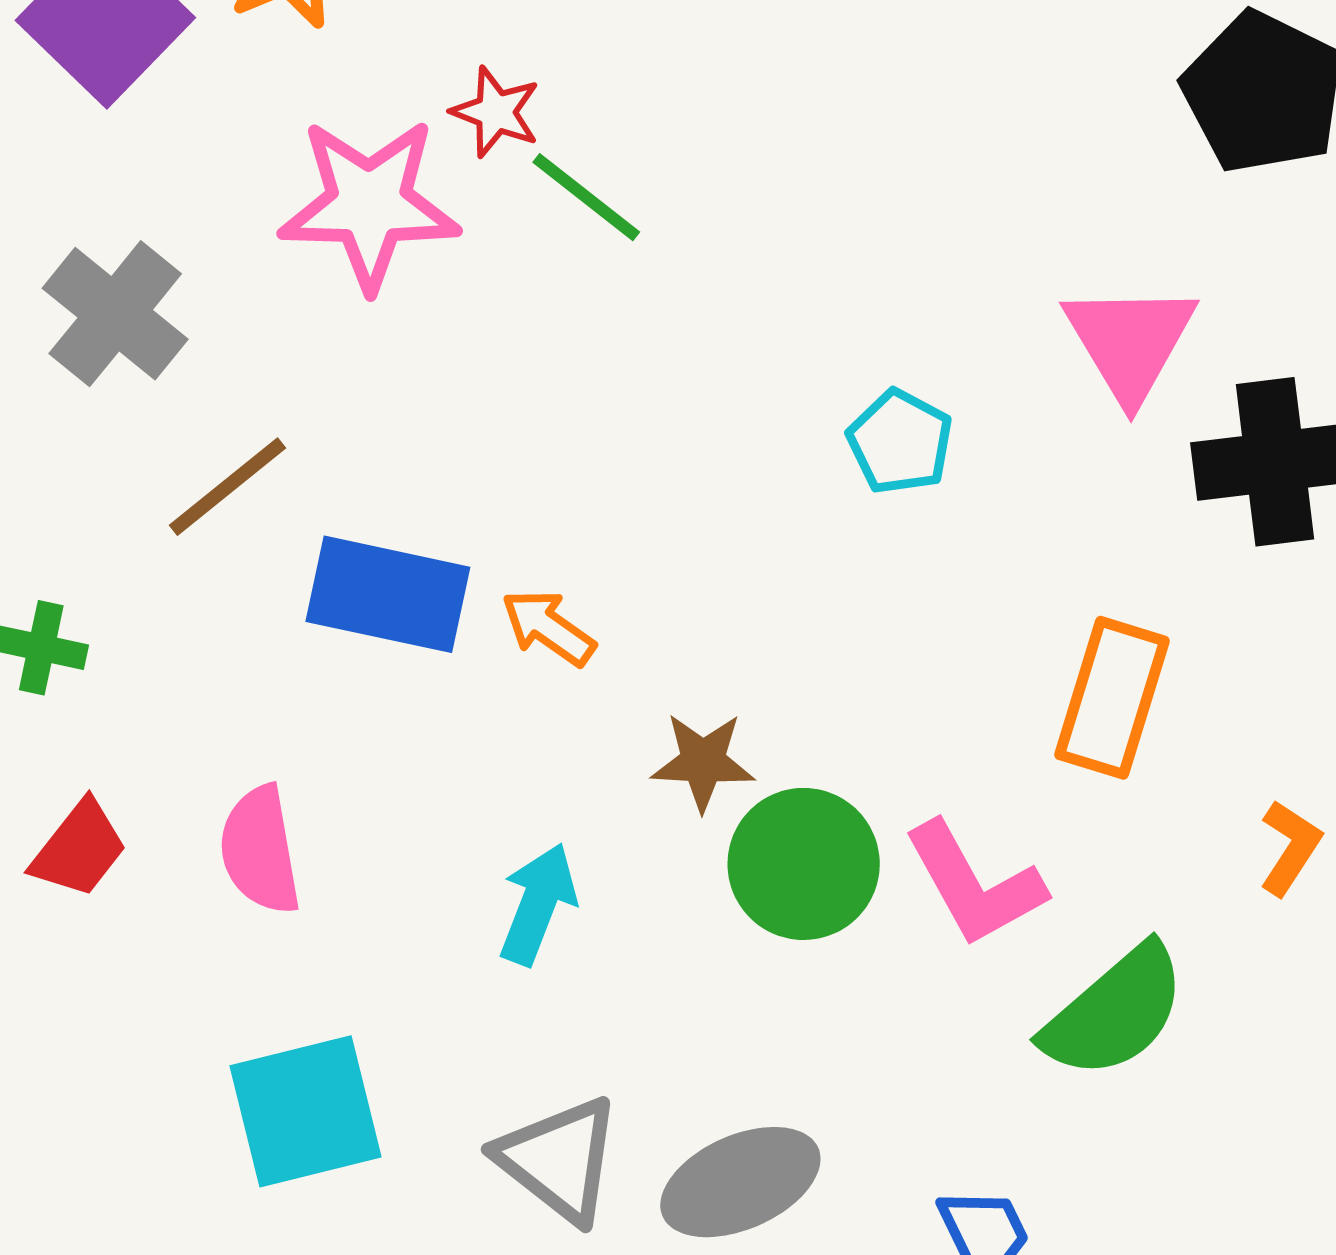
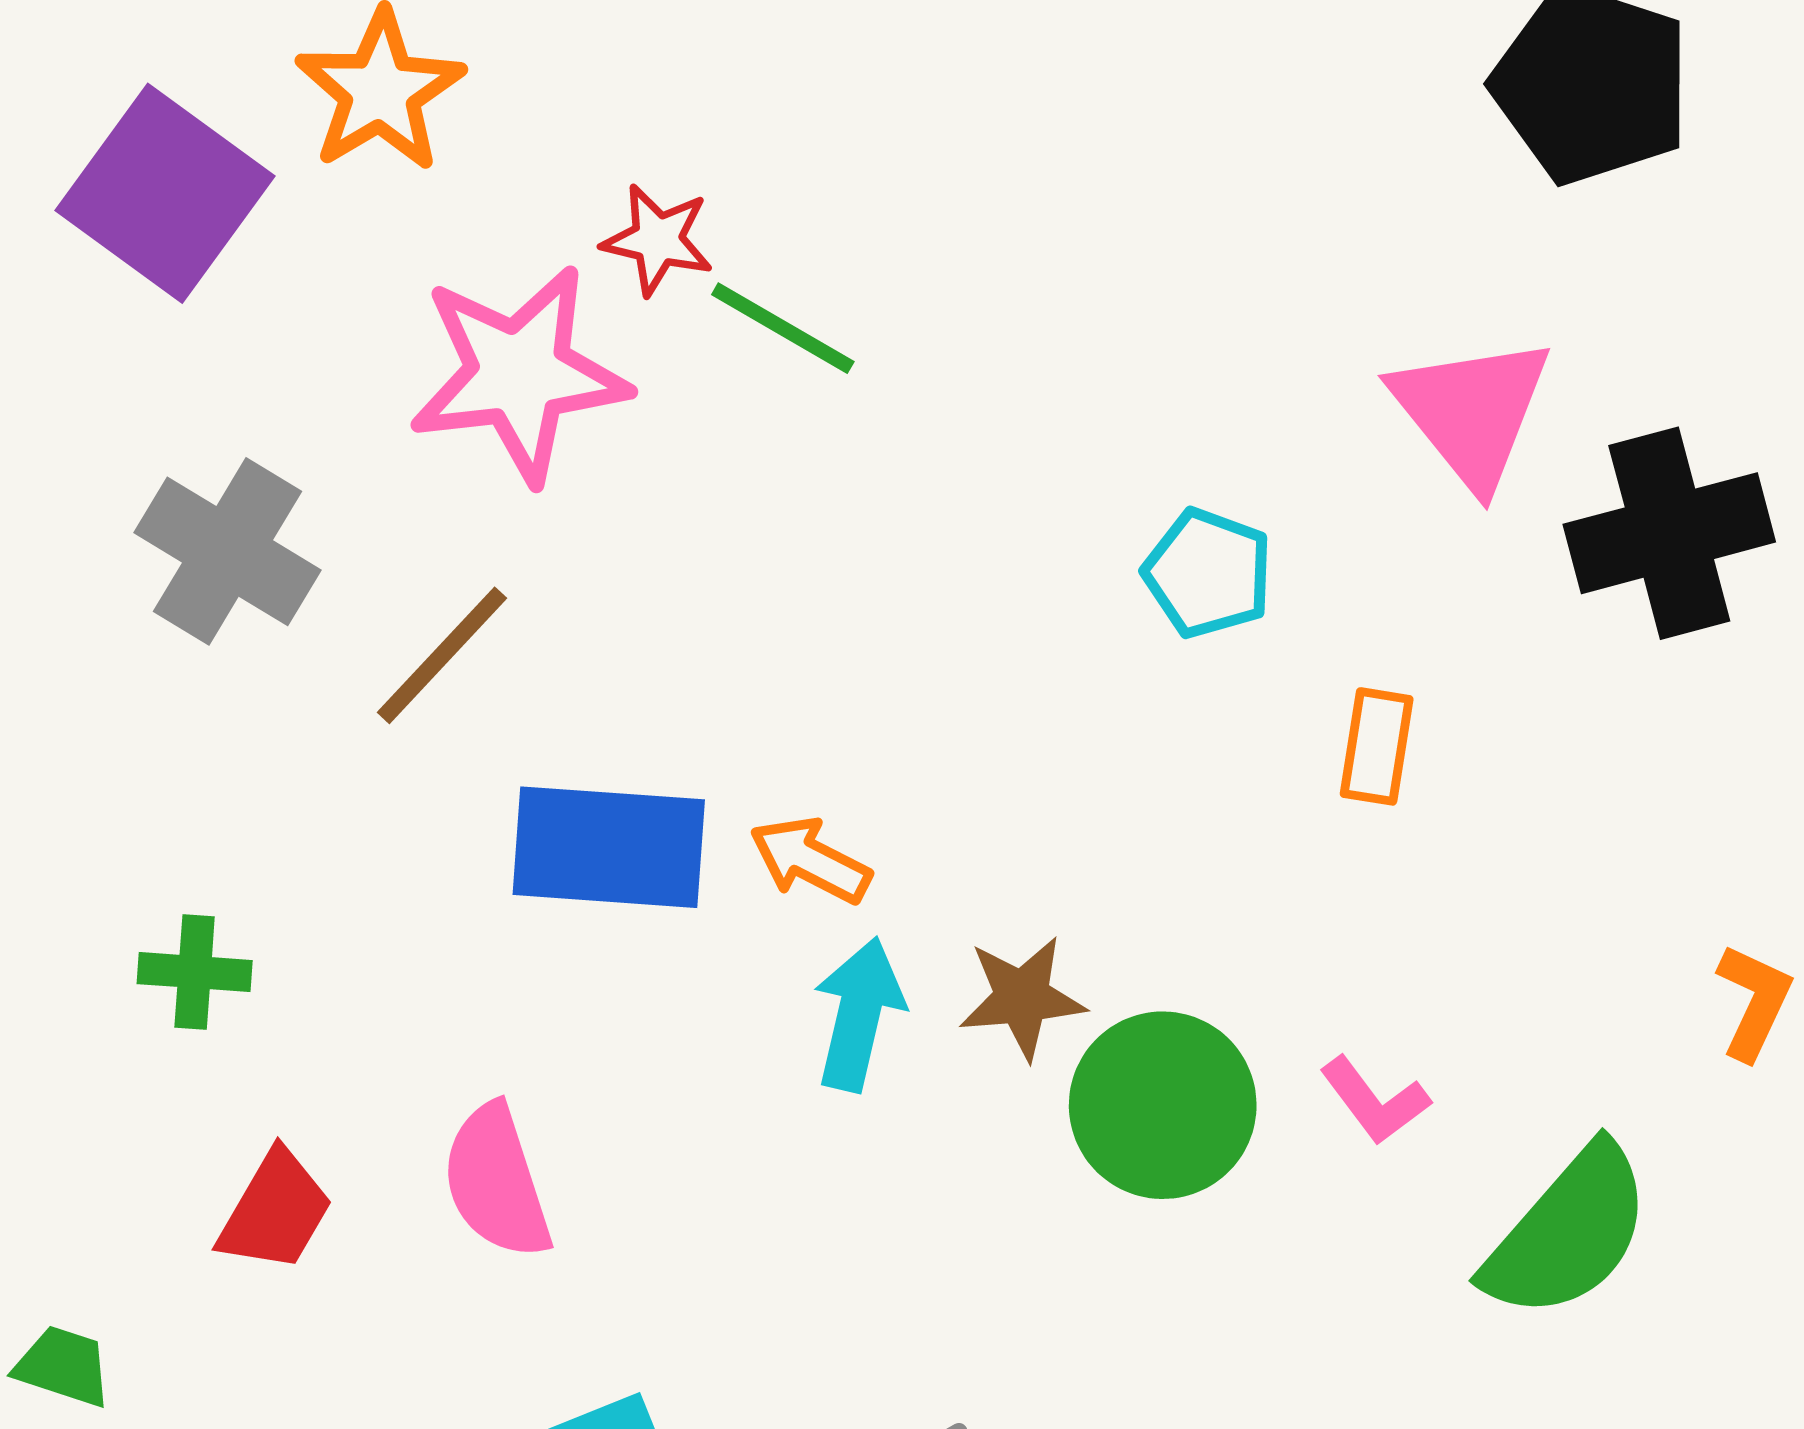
brown line: (227, 487) -> (442, 655), moved
orange rectangle: (1112, 698) -> (1377, 746), moved, size x0.6
pink L-shape: (974, 884) -> (1375, 1101), size x0.6
cyan arrow: (538, 904) -> (859, 1014), moved

